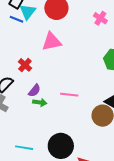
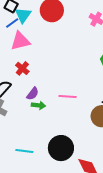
blue line: (16, 19) -> (12, 23), turned -56
pink triangle: (52, 42) -> (20, 41), moved

